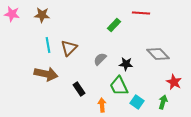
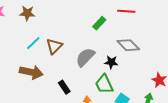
cyan line: (48, 45) -> (33, 43), turned 56
gray diamond: (158, 54) -> (128, 45), moved
gray semicircle: (100, 59) -> (85, 57), size x1.5

